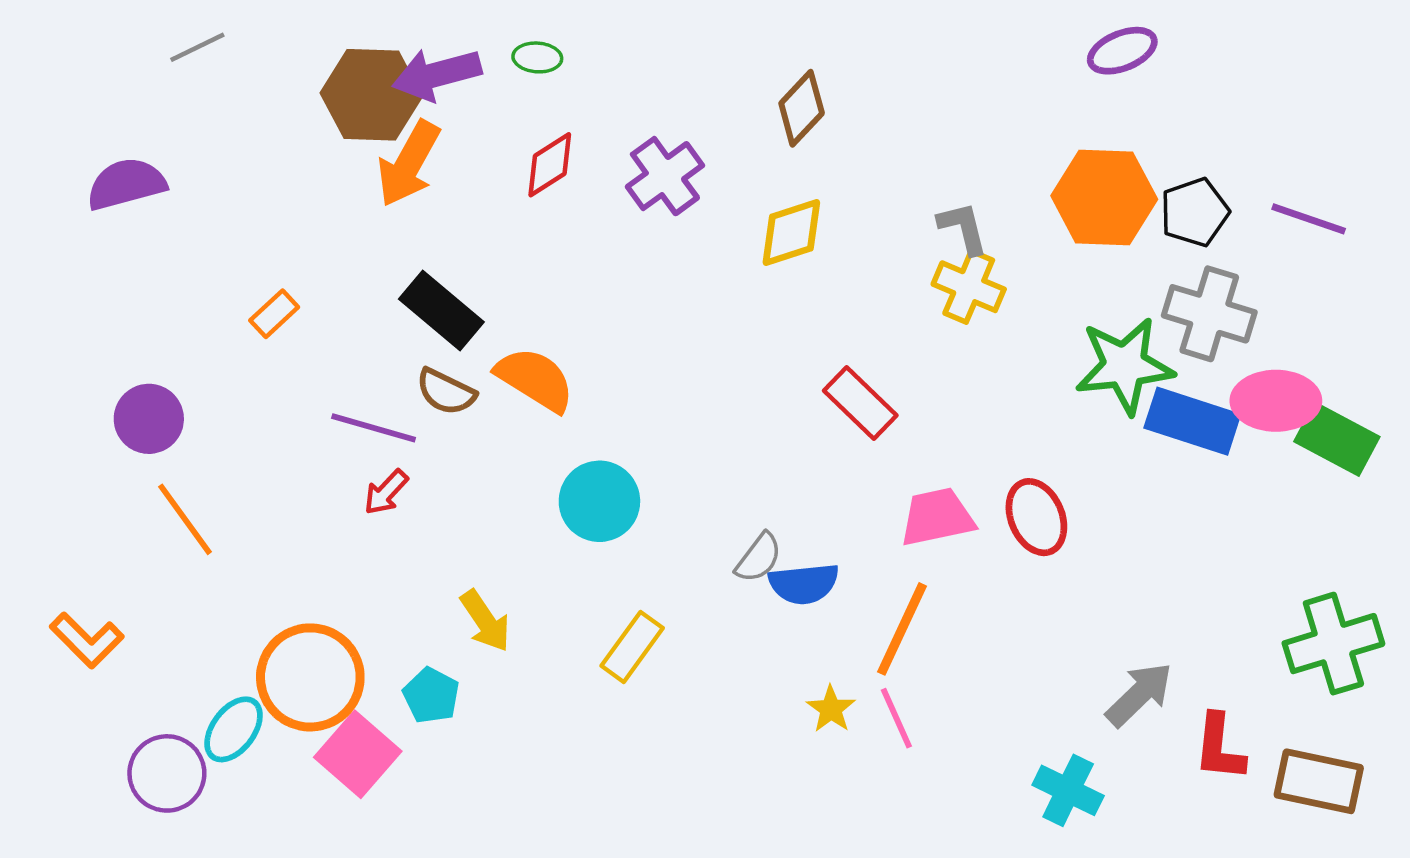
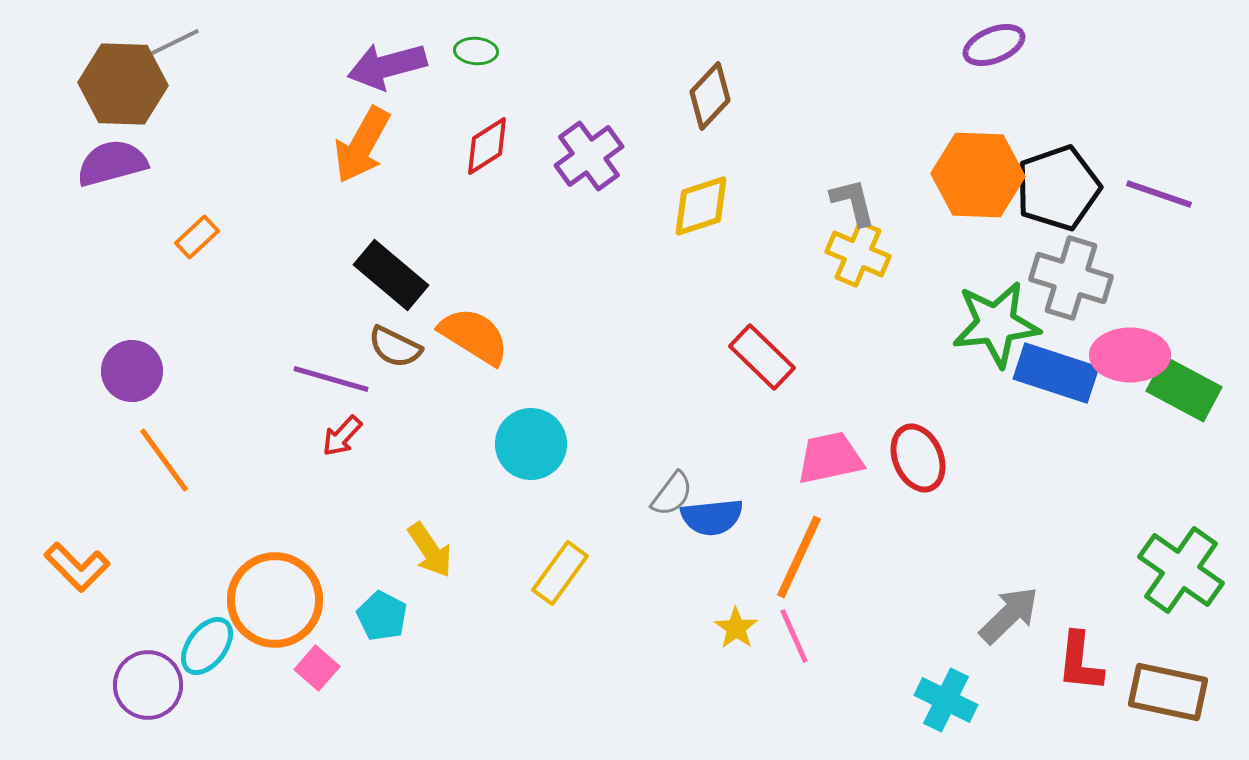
brown hexagon: (371, 95) -> (123, 84), moved
black pentagon: (1195, 212) -> (1058, 188), size x1.4
orange rectangle: (274, 314) -> (197, 237), moved
green cross: (1333, 644) -> (1181, 570), turned -38
pink square: (358, 754) -> (317, 668), size x0.6

